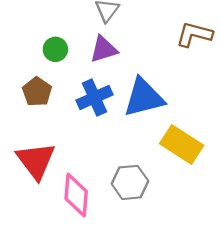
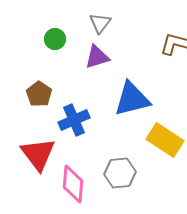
green circle: (55, 49) -> (55, 39), moved
blue cross: (94, 98) -> (74, 120), moved

